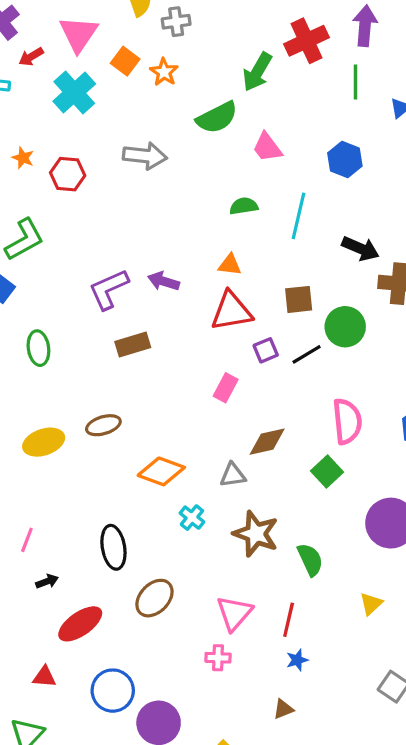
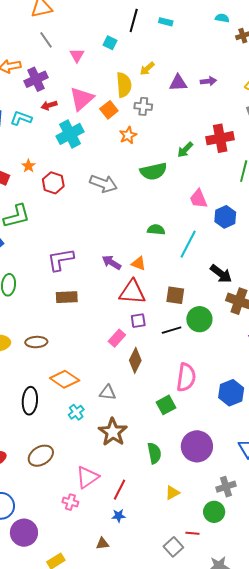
orange square: (125, 61) -> (109, 110), moved
green arrow: (257, 72) -> (185, 150), size x0.7
pink trapezoid: (267, 147) -> (199, 199), moved
purple arrow: (164, 281) -> (111, 262), moved
purple square: (266, 350) -> (138, 321), moved
brown diamond: (267, 442) -> (135, 360), moved, turned -65
black ellipse: (113, 547) -> (30, 401), moved
green semicircle: (310, 560) -> (154, 453), moved

